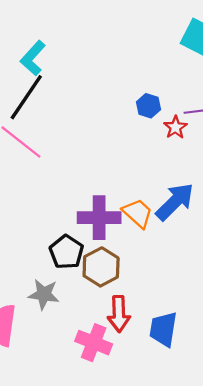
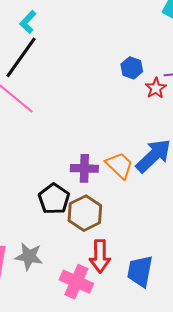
cyan L-shape: (33, 58) -> (28, 22), size x0.7
purple cross: (99, 218) -> (84, 168), size x0.7
gray star: (44, 294) -> (29, 256), moved

